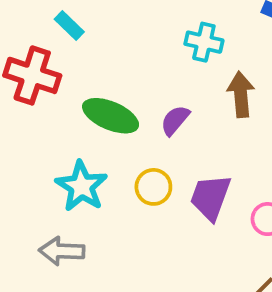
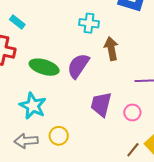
purple semicircle: (175, 120) -> (78, 66), size x1.5
yellow circle: (153, 187) -> (59, 136), moved

